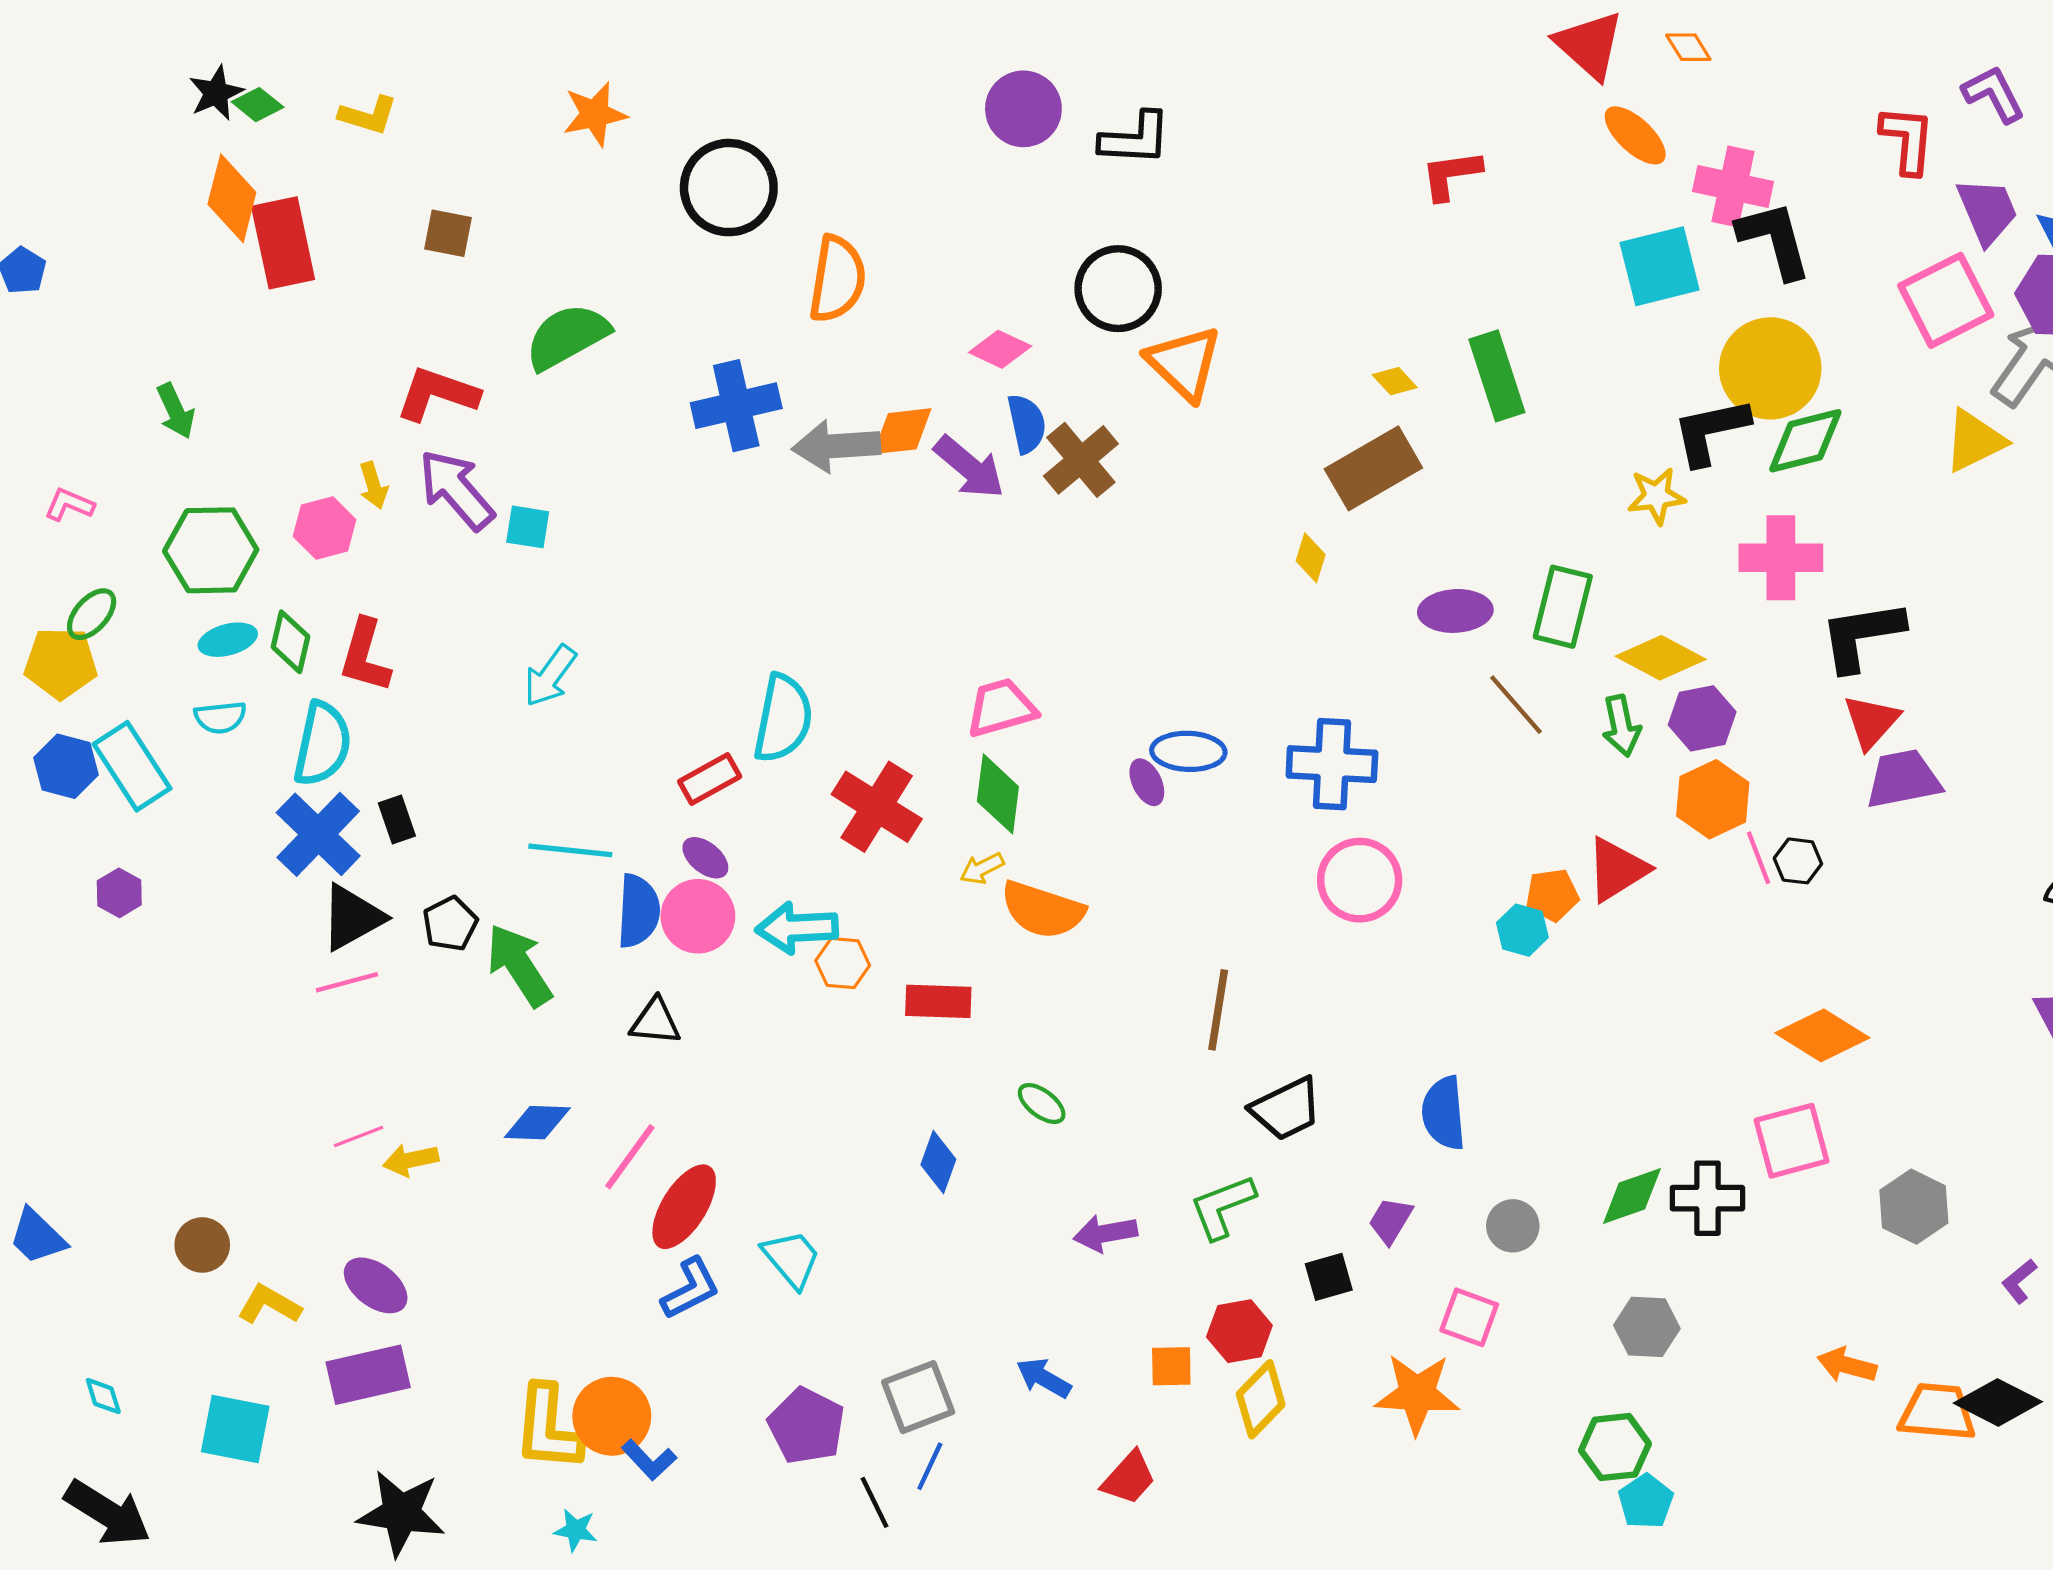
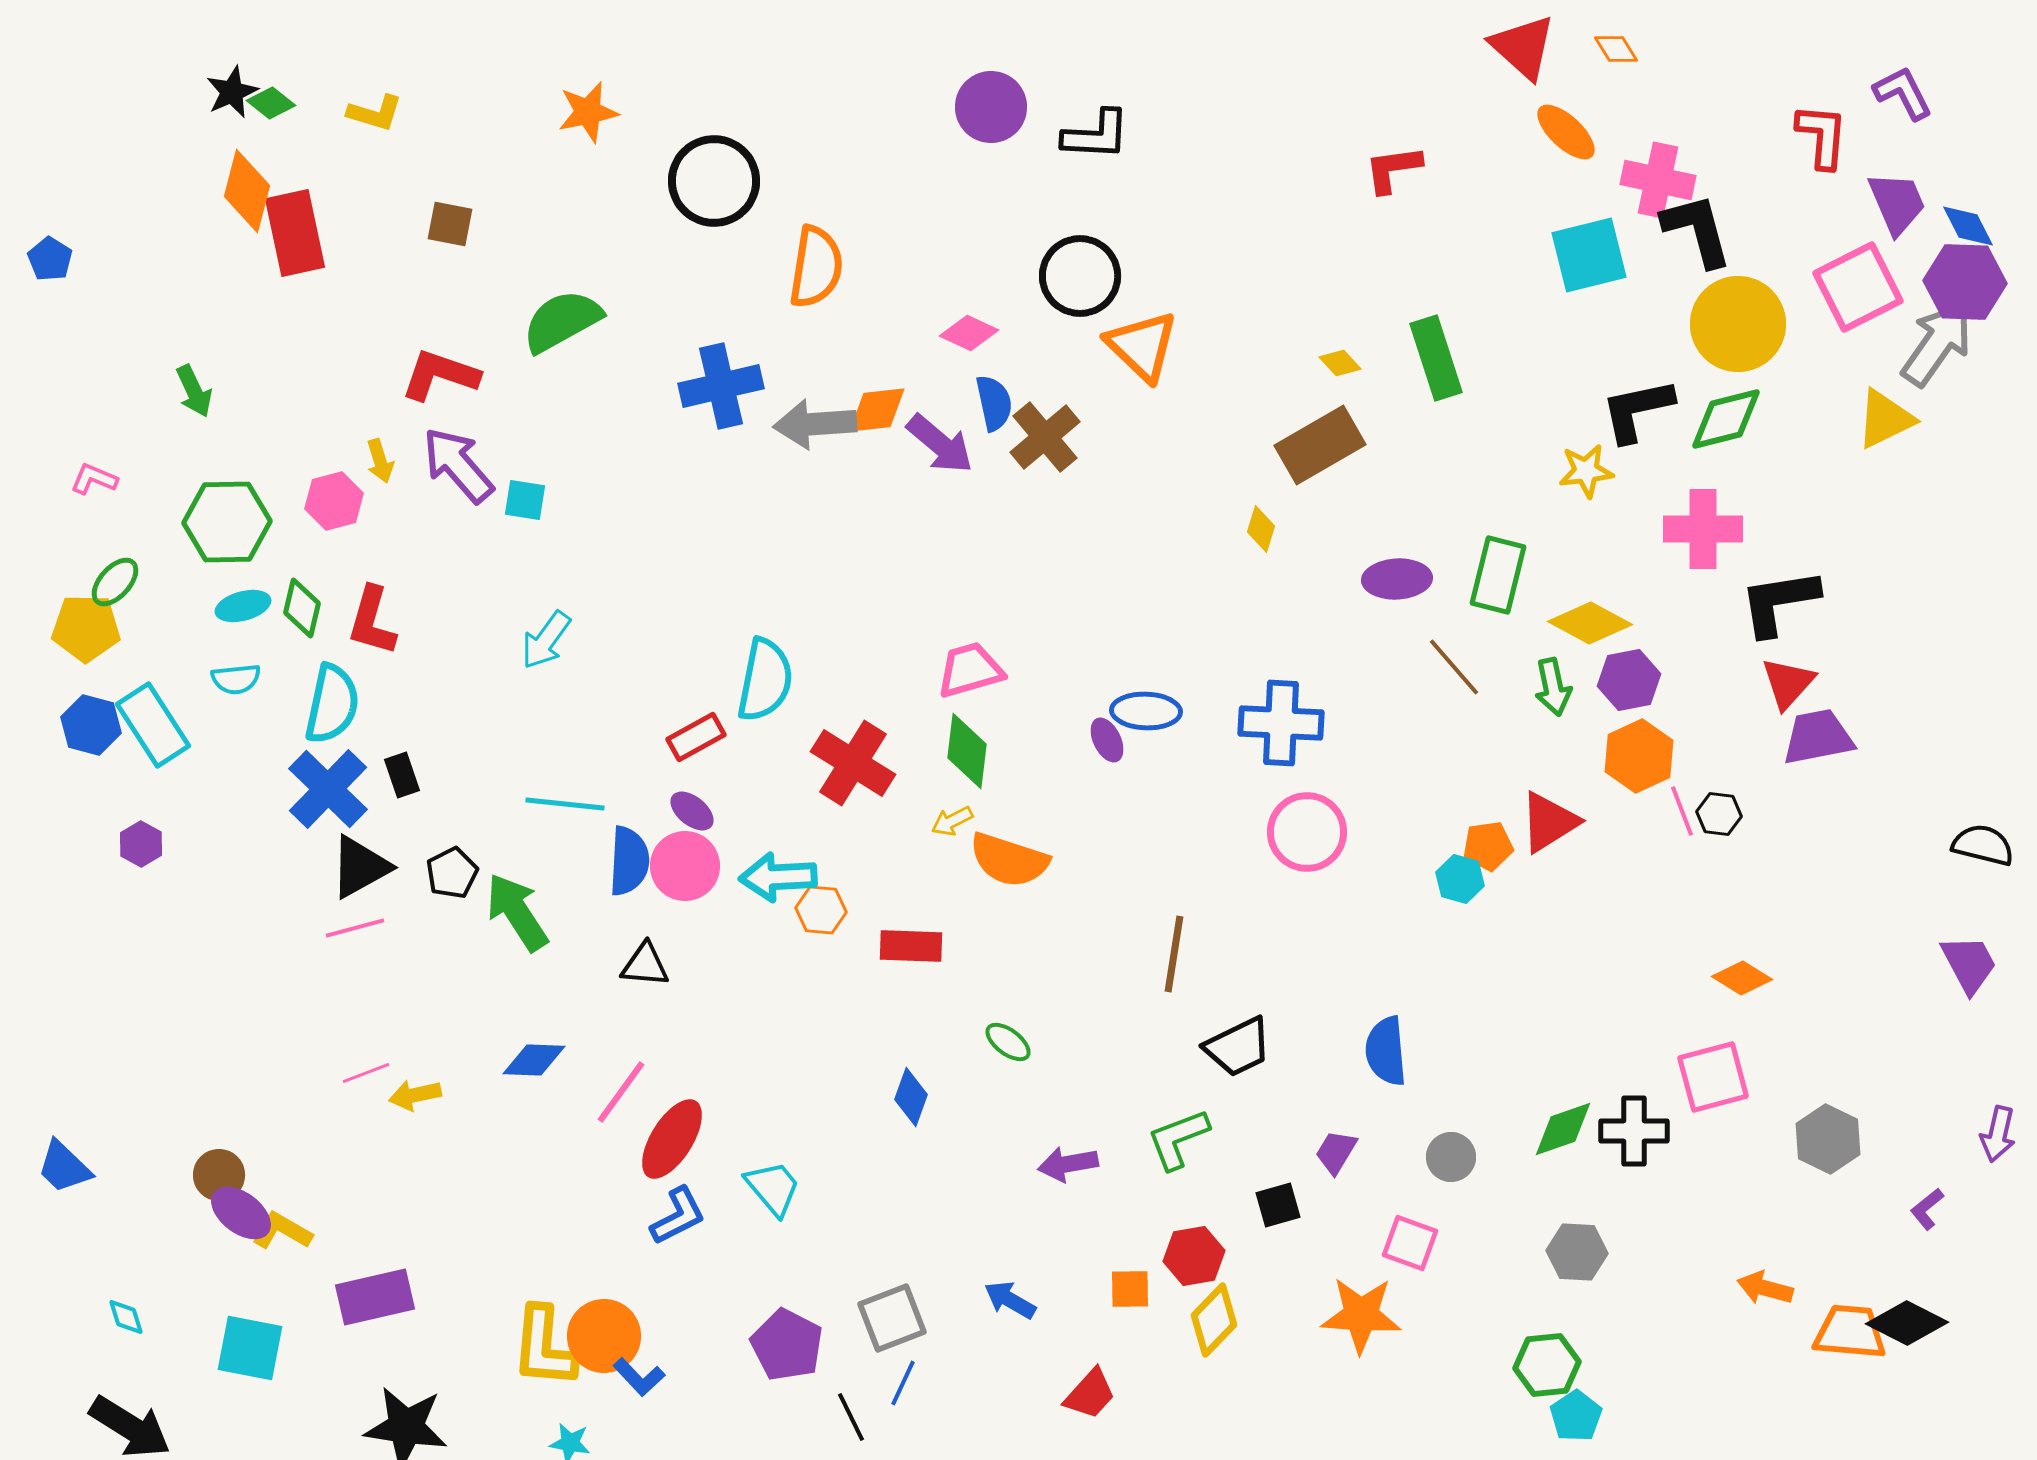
yellow circle: (1770, 368) -> (1738, 324), moved
orange diamond: (1822, 1035) -> (1742, 978), size x0.7
purple ellipse: (376, 1285) -> (241, 1213), moved

